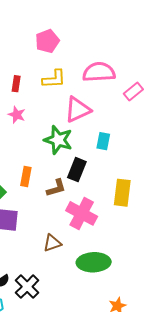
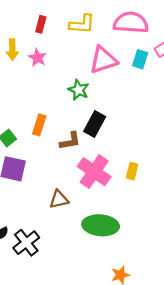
green star: (58, 140) -> (79, 90), size x0.7
cyan rectangle: (103, 141) -> (140, 59), moved
yellow rectangle: (122, 193) -> (132, 171), moved, size x0.6

